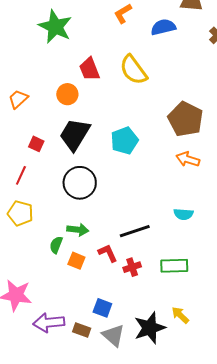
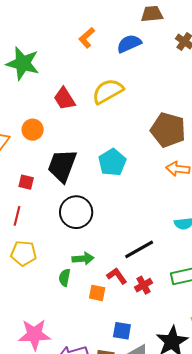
yellow semicircle: (133, 70) -> (108, 91), turned 108
orange circle: (67, 94) -> (33, 130), moved
orange square: (76, 261) -> (97, 293), moved

